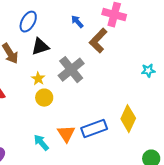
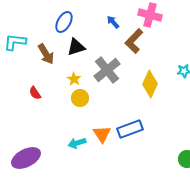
yellow diamond: (128, 119) -> (150, 84), moved
cyan arrow: (41, 143) -> (77, 143), turned -66

